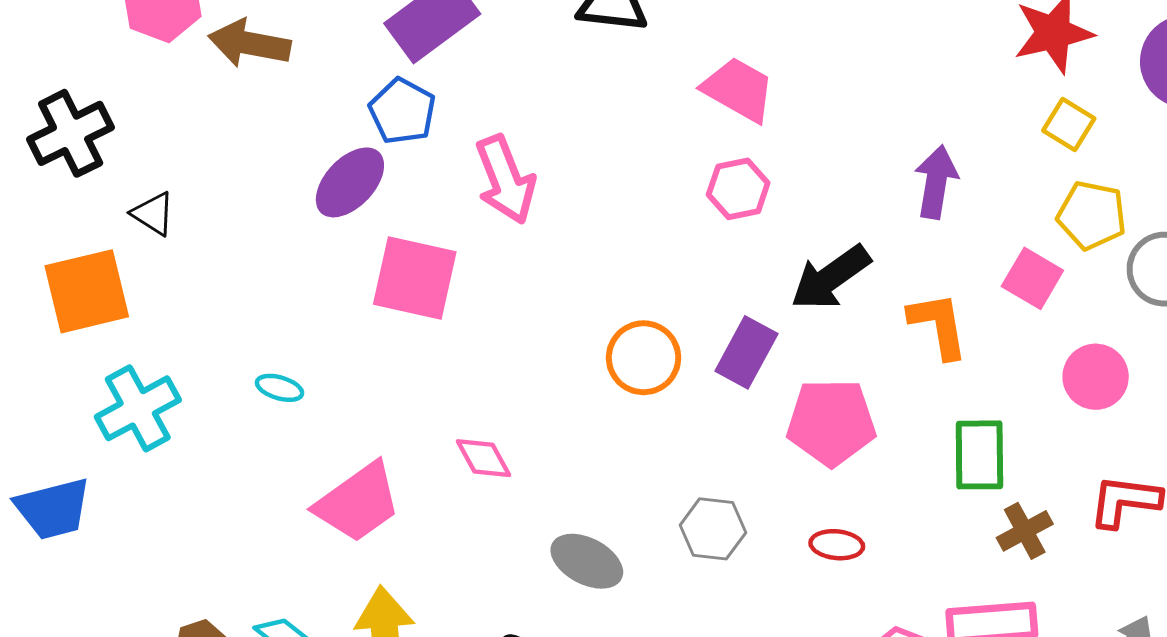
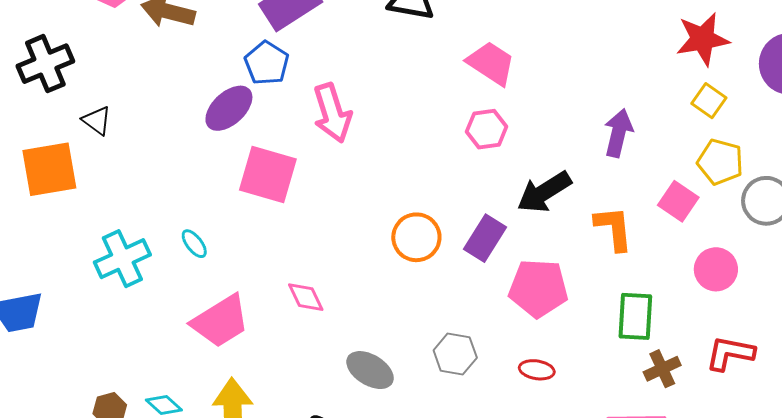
cyan ellipse: (280, 388) -> (194, 244), moved, turned 32
cyan cross: (138, 408) -> (122, 259), moved

